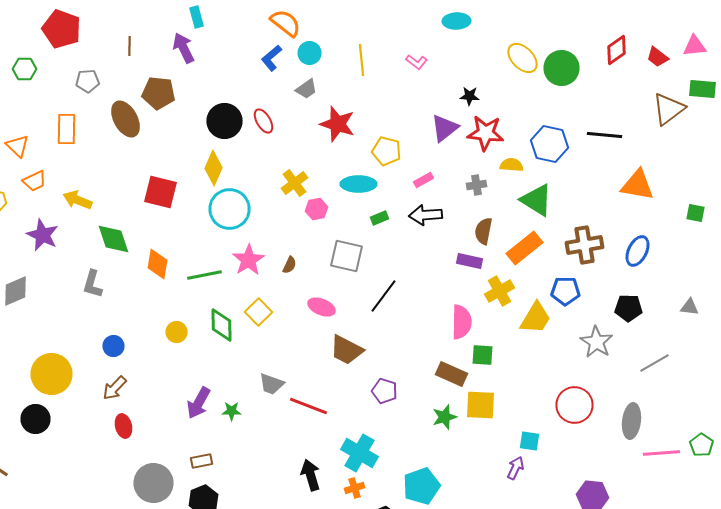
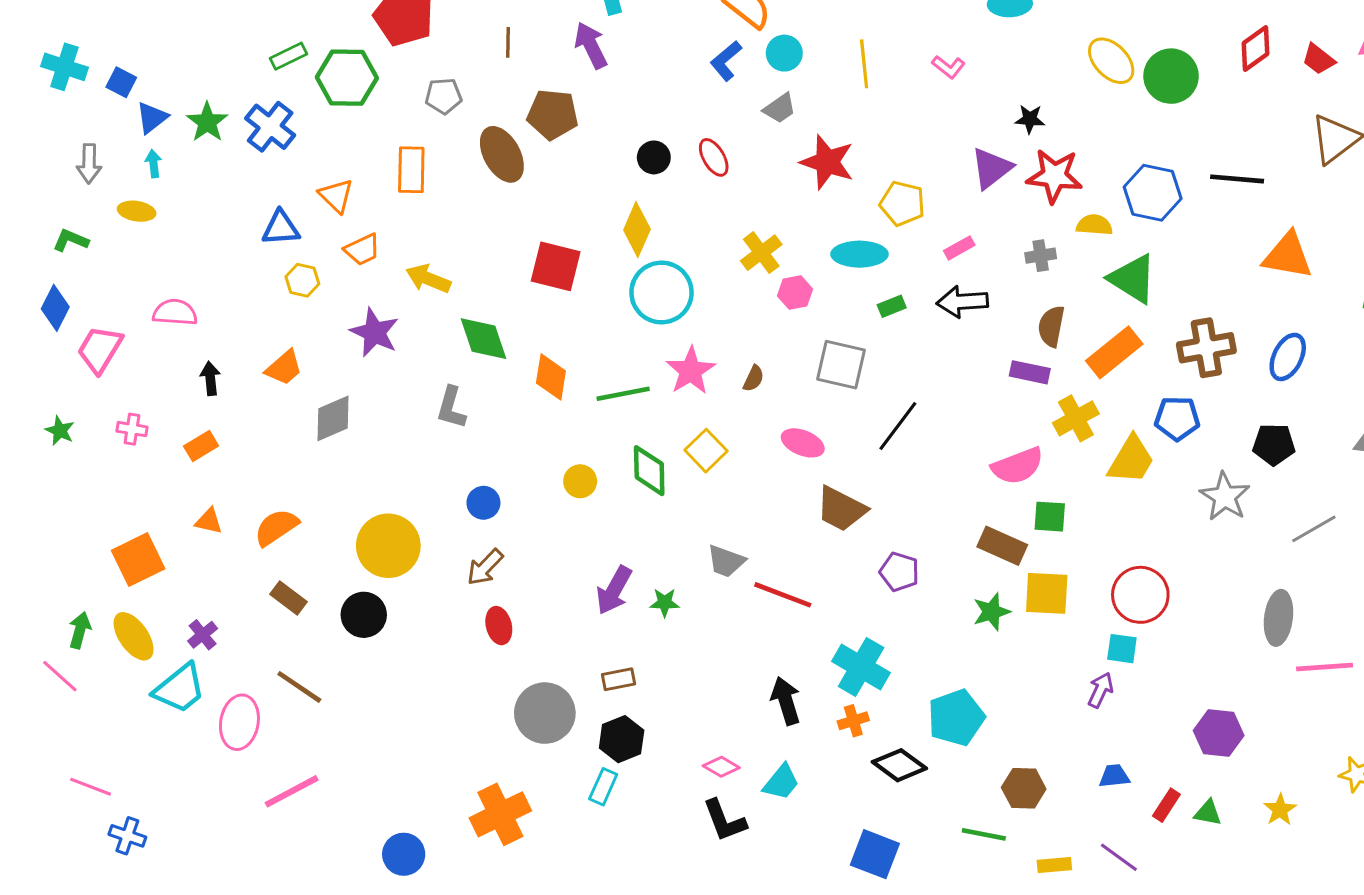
green hexagon: (24, 69) -> (347, 78), size x1.6
black circle: (224, 121) -> (654, 157), size x0.6
pink semicircle: (462, 322) -> (1018, 466), turned 68
red circle: (574, 405) -> (1140, 595), moved

